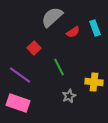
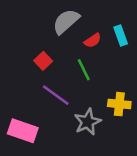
green line: (59, 67) -> (84, 70), moved
purple line: (20, 75) -> (56, 95), moved
gray star: (69, 96) -> (88, 122), size x1.5

